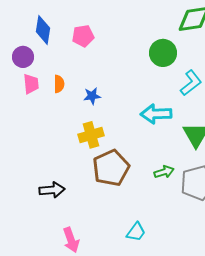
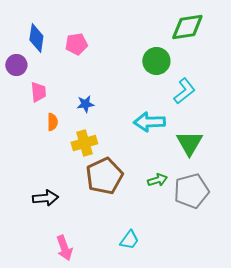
pink trapezoid: (31, 84) -> (38, 92), moved
orange semicircle: (59, 84) -> (52, 122), moved

